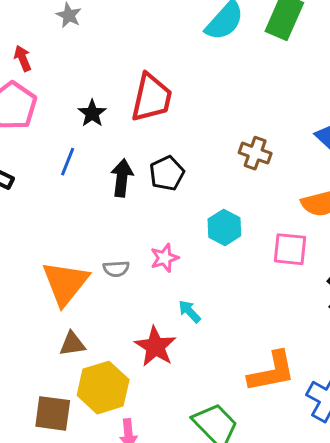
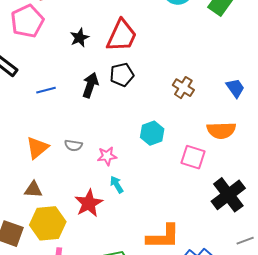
blue line: (68, 162) -> (46, 90), moved, turned 42
black pentagon: (167, 173) -> (122, 75), moved
pink star: (165, 258) -> (107, 156), moved
orange triangle: (65, 283) -> (37, 148), size x0.7

